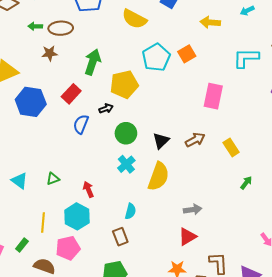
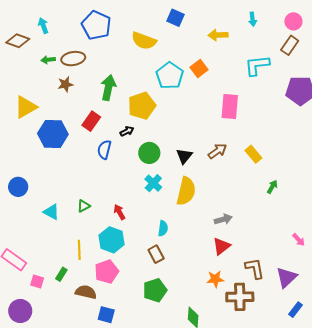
cyan arrow: (247, 11) -> (253, 19), turned -64

